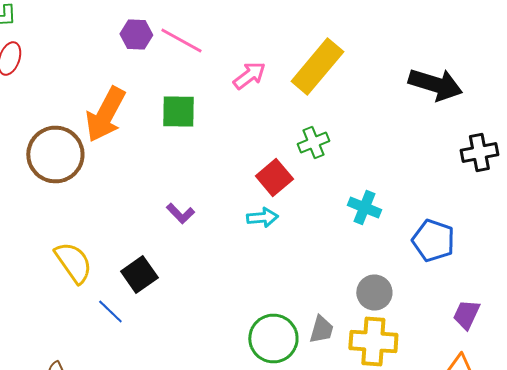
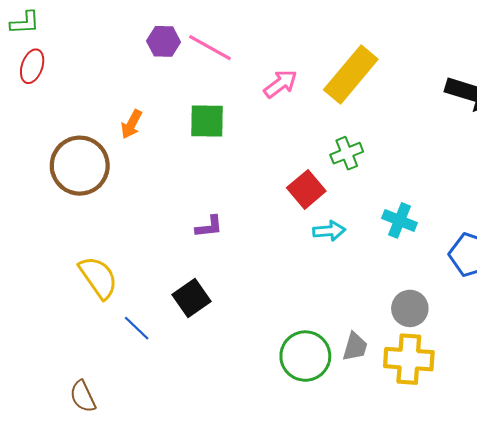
orange arrow: (105, 114) -> (131, 124), size x0.5
purple L-shape: (180, 214) -> (209, 227), turned -52
cyan arrow: (262, 218) -> (329, 231), moved
black square: (139, 274) -> (191, 298), moved

